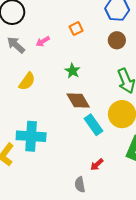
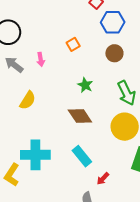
pink arrow: (43, 41) -> (41, 59), turned -64
green star: (72, 71) -> (85, 85), moved
cyan rectangle: (94, 125) -> (82, 156), moved

